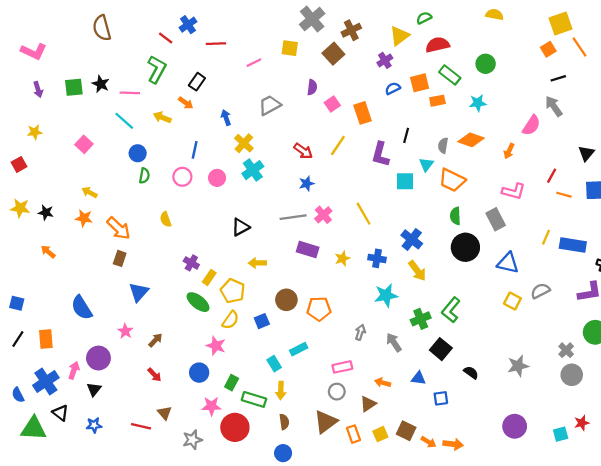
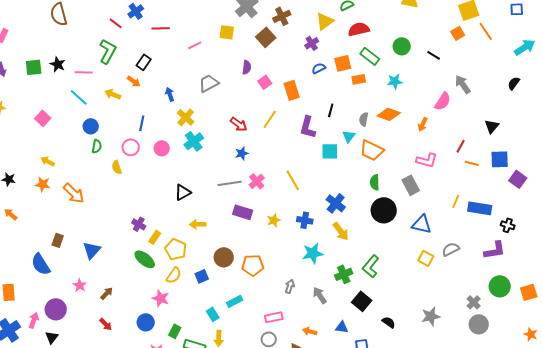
black line: (558, 78) -> (434, 55), moved, turned 48
yellow semicircle: (166, 219) -> (117, 167), moved
brown rectangle: (120, 258) -> (58, 240), moved

